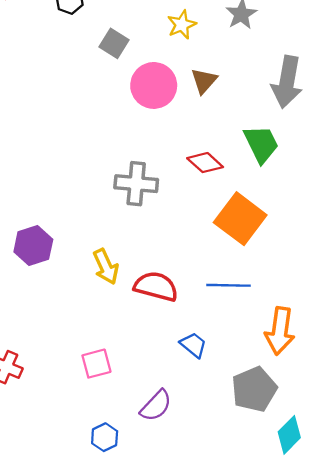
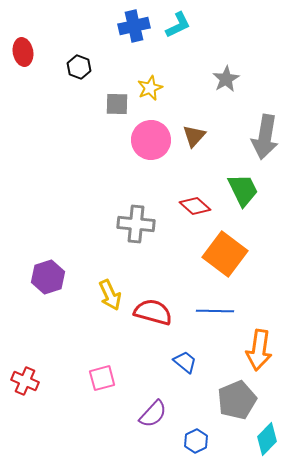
yellow star: (182, 25) -> (150, 88), moved
gray square: (114, 43) -> (117, 104), turned -30
blue hexagon: (105, 437) -> (196, 441), moved

